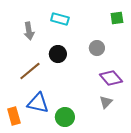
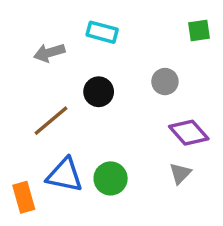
gray arrow: (29, 31) -> (49, 53), turned 84
green circle: (65, 117) -> (111, 178), moved

